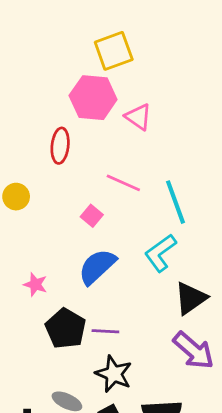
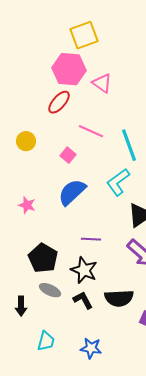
red ellipse: (60, 146) -> (59, 102), moved, turned 35
yellow circle: (16, 197) -> (26, 141), moved
black pentagon: (66, 329) -> (43, 258), moved
purple line: (105, 331) -> (91, 239), moved

